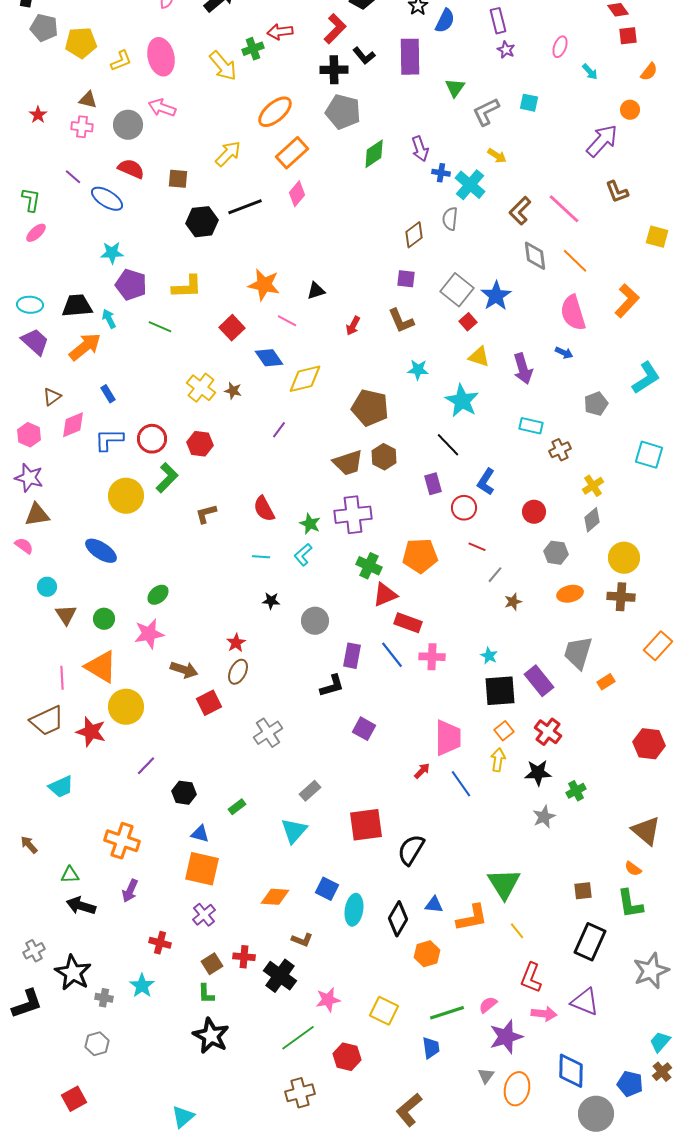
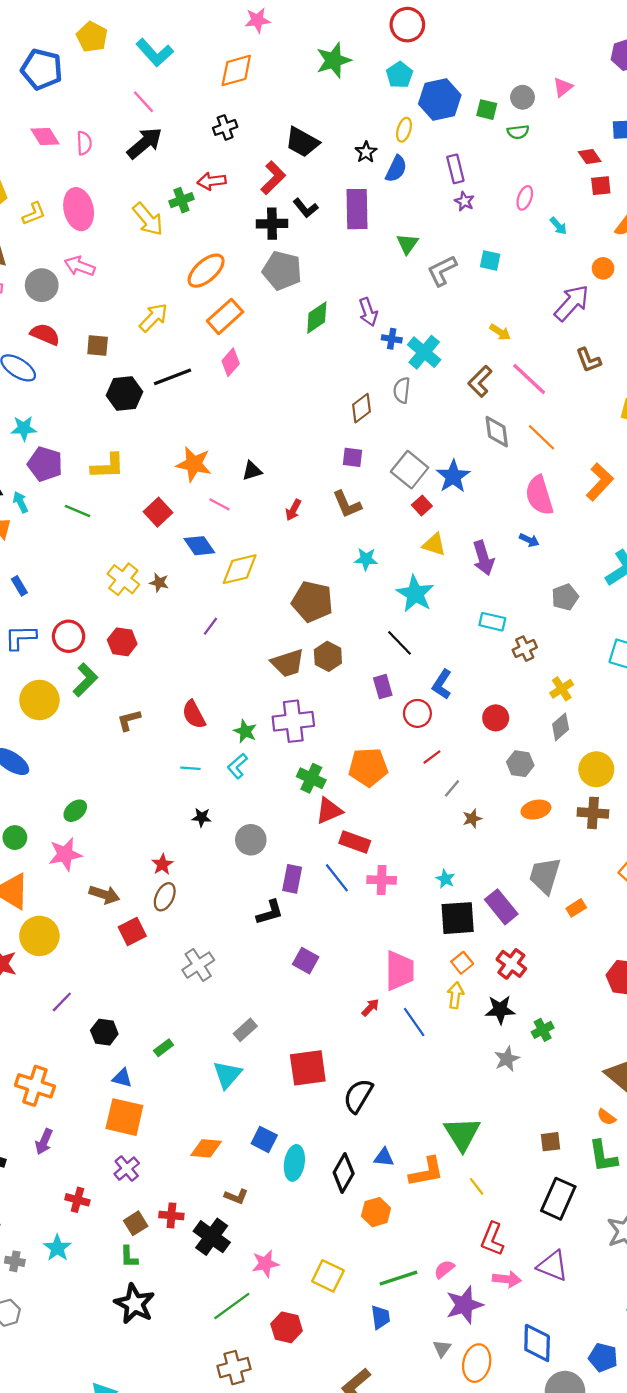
yellow arrow: (497, 156) -> (500, 332), moved
red line: (477, 547) -> (432, 757), turned -60

